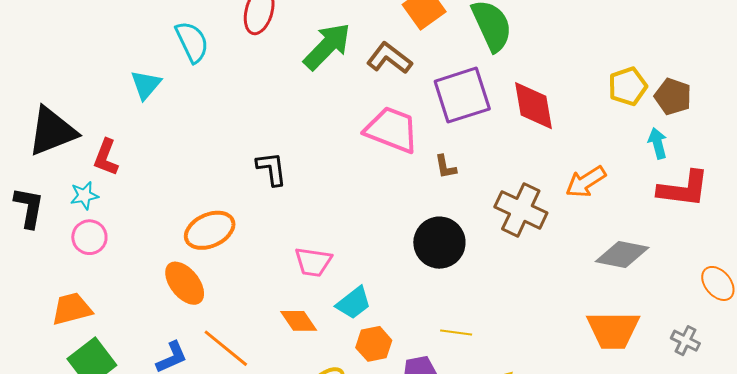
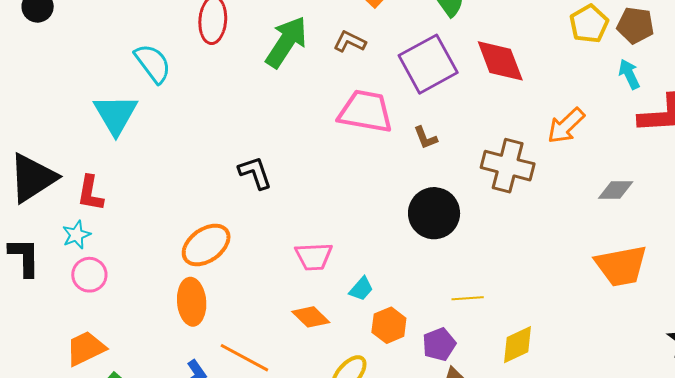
brown L-shape: (389, 58) -> (350, 42), size x0.7
cyan triangle: (146, 85) -> (116, 114), size x1.4
gray diamond: (622, 254) -> (616, 190), size x0.7
orange ellipse: (185, 283) -> (192, 302), turned 45
cyan trapezoid: (354, 303) -> (361, 289), size x0.7

